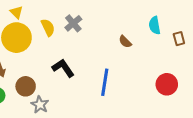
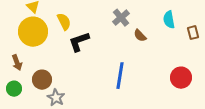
gray cross: (73, 23) -> (121, 18), moved
black L-shape: (63, 68) -> (79, 42), moved, turned -75

